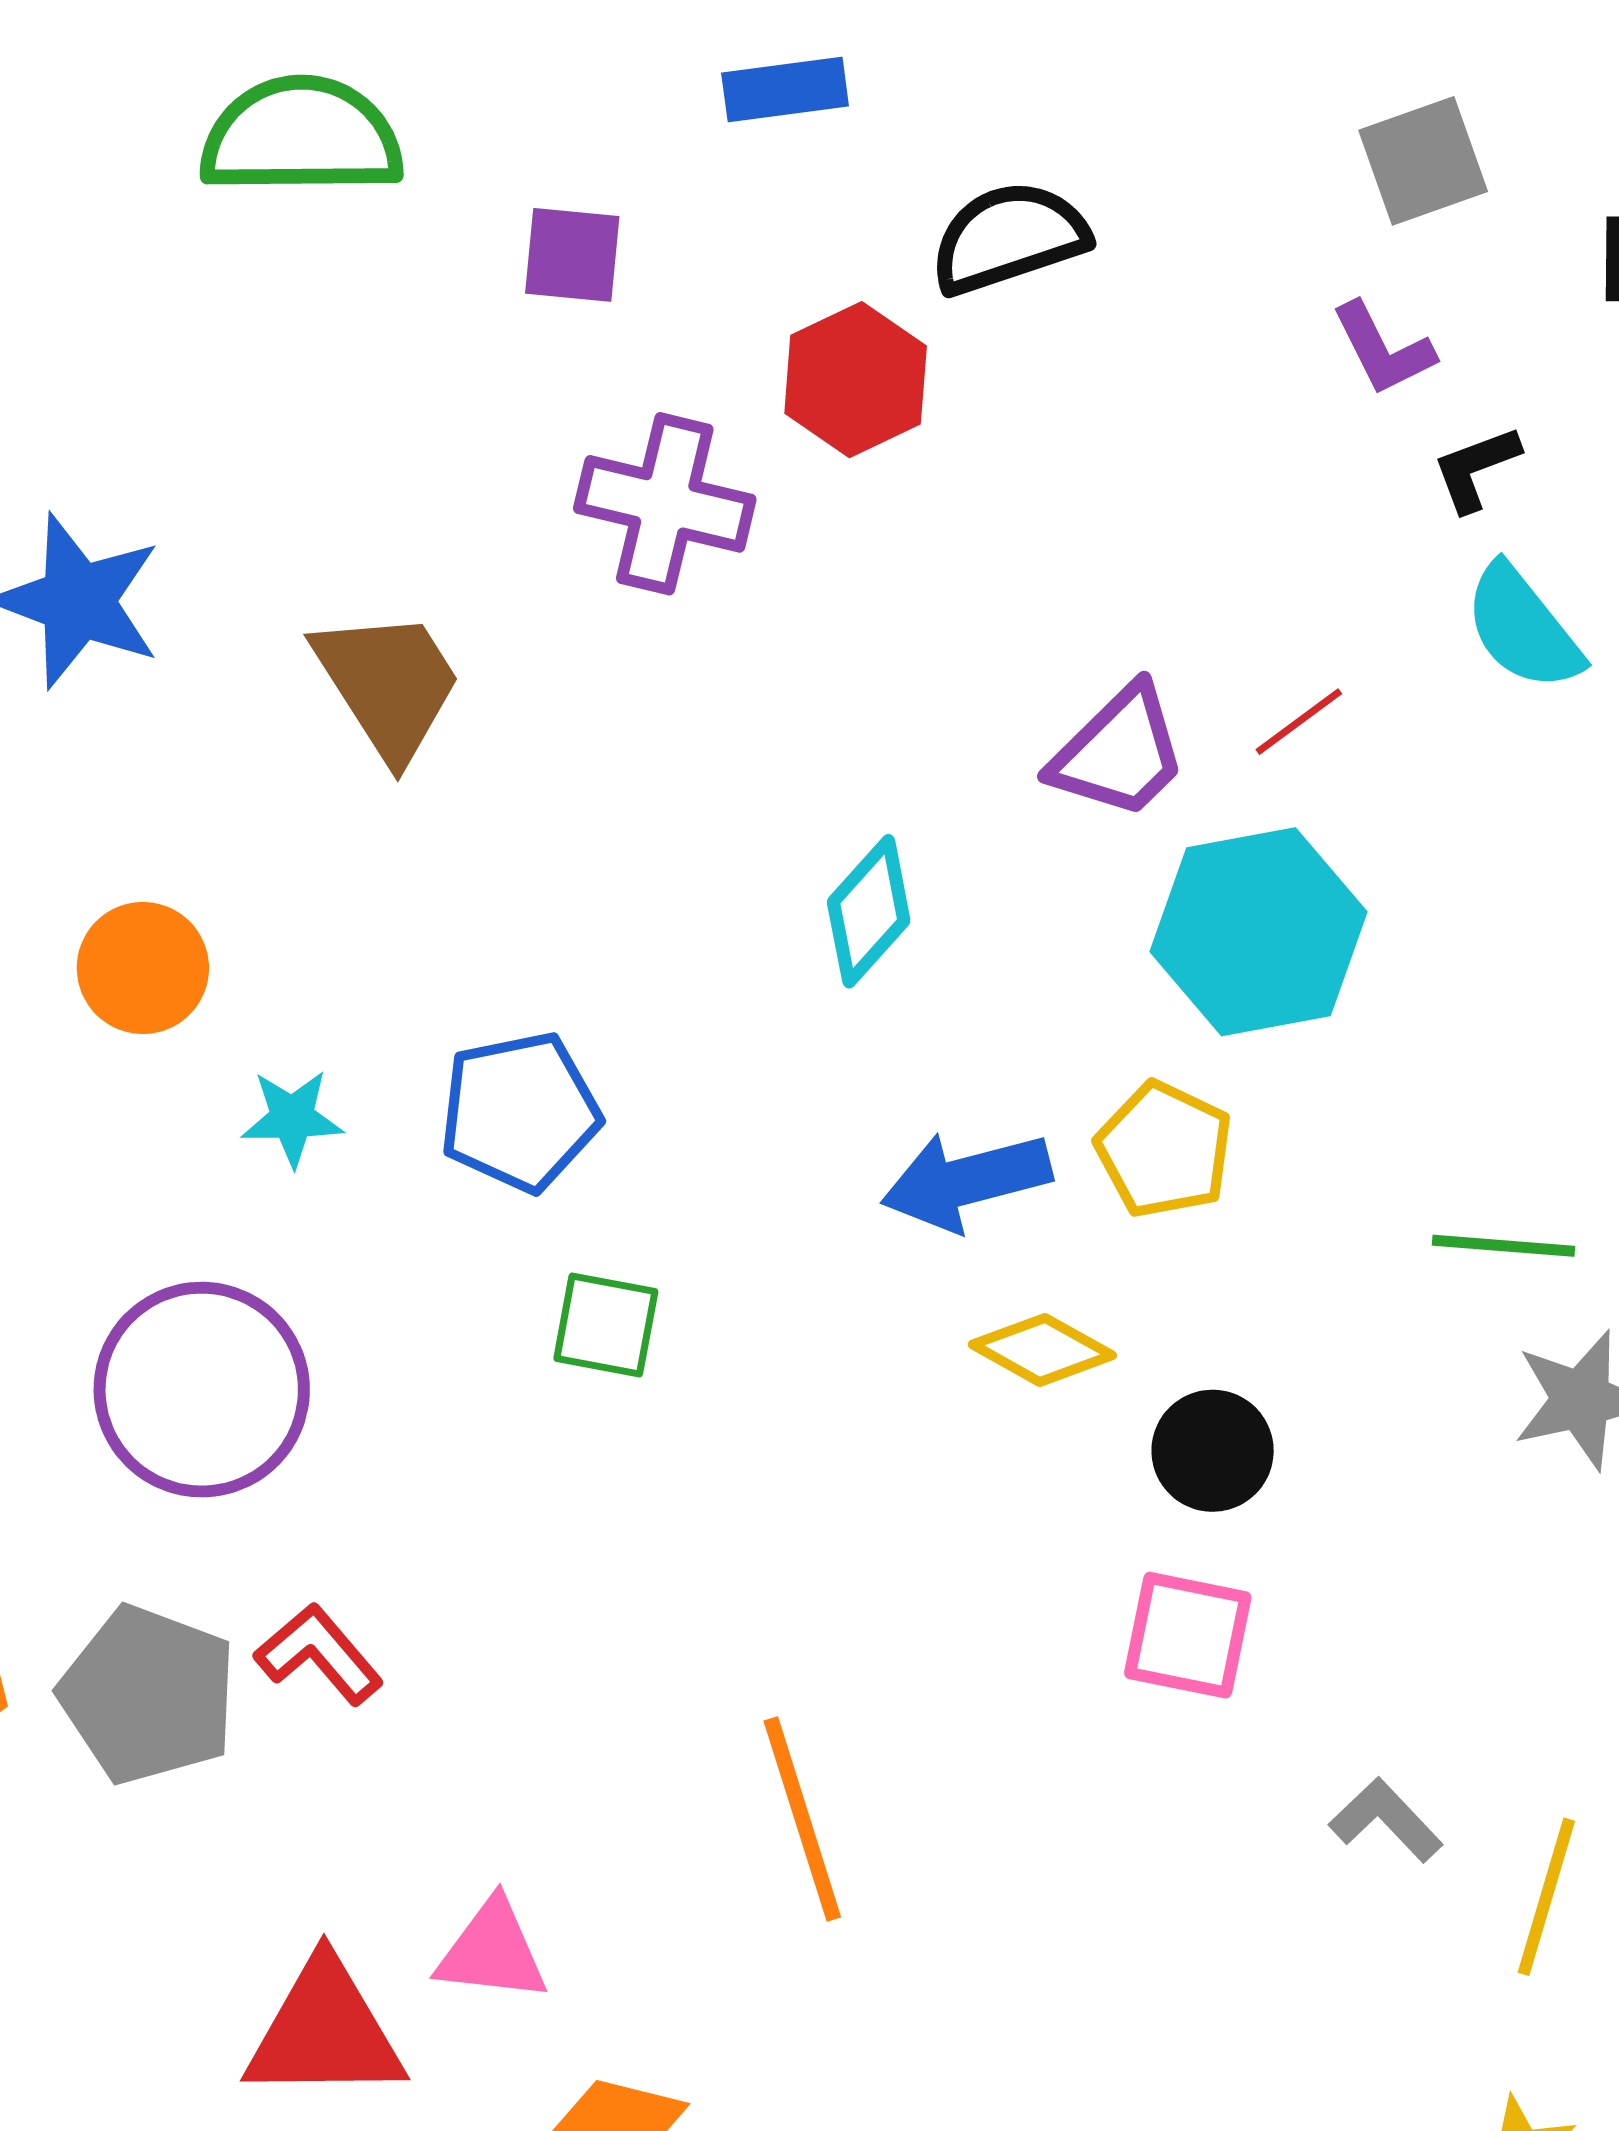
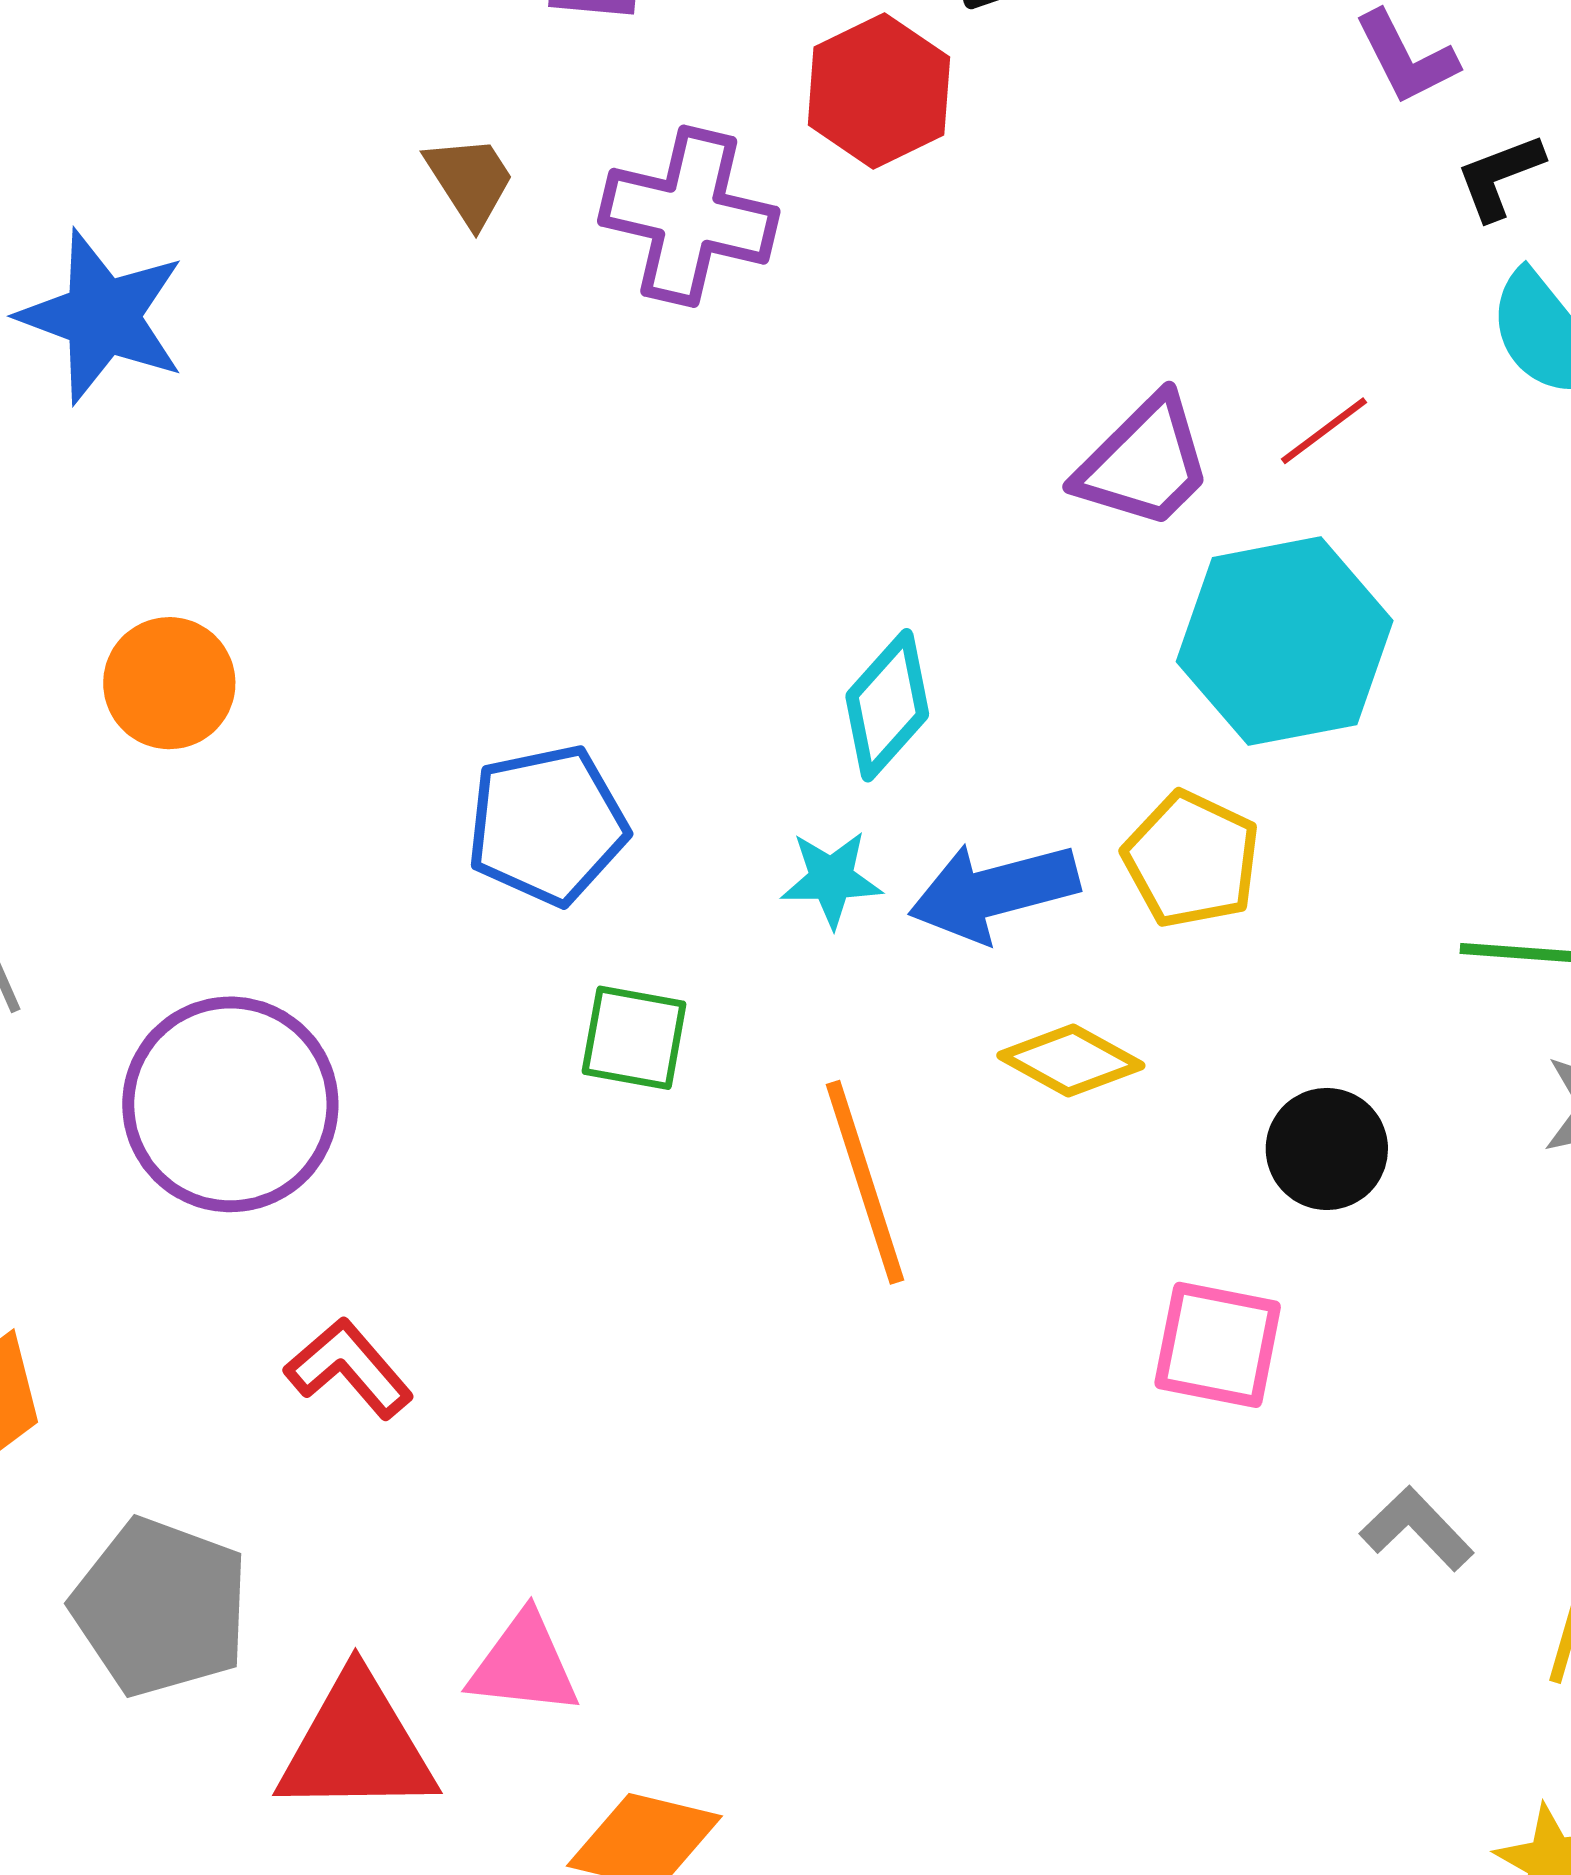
brown trapezoid: (388, 684) -> (470, 180), moved, size x0.6
cyan diamond: (869, 911) -> (887, 705), moved
cyan star: (292, 1118) -> (831, 879), moved
black circle: (1213, 1451) -> (1327, 1149), moved
gray pentagon: (148, 1695) -> (161, 1607), moved
orange line: (802, 1819) -> (865, 1182), moved

